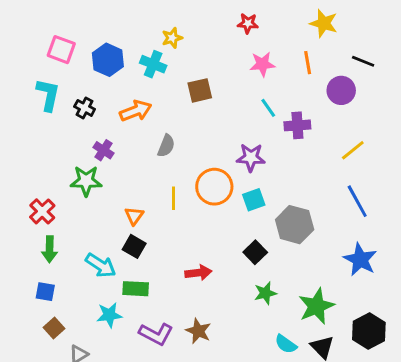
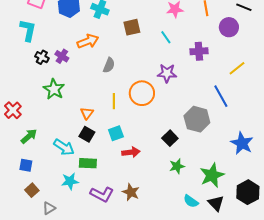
black cross: (85, 108) -> (42, 57), moved
cyan line: (268, 108) -> (166, 37), moved
purple cross: (104, 150) -> (62, 56), moved
green star: (86, 181) -> (54, 89), turned 30
cyan square: (254, 200) -> (116, 133), moved
blue line: (357, 201) -> (221, 96), moved
red cross: (42, 211) -> (13, 110), moved
green arrow: (50, 249) -> (29, 136), turned -132

